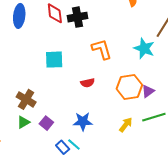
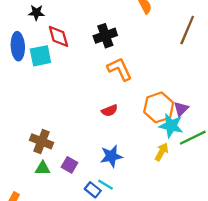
black cross: (78, 17) -> (105, 36), moved
cyan star: (144, 48) -> (171, 126), moved
cyan square: (54, 60) -> (40, 56), moved
green triangle: (23, 122) -> (43, 168), turned 40

